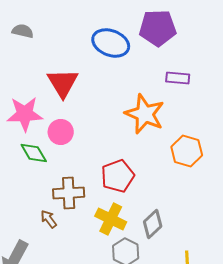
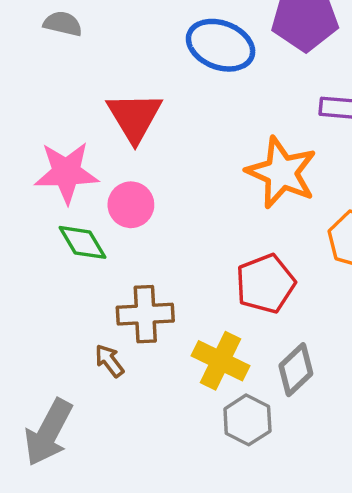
red pentagon: (118, 176) -> (265, 284), moved

